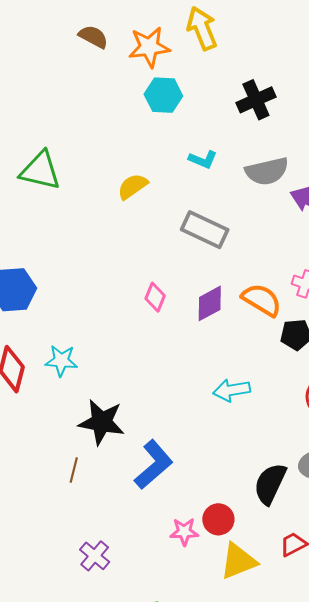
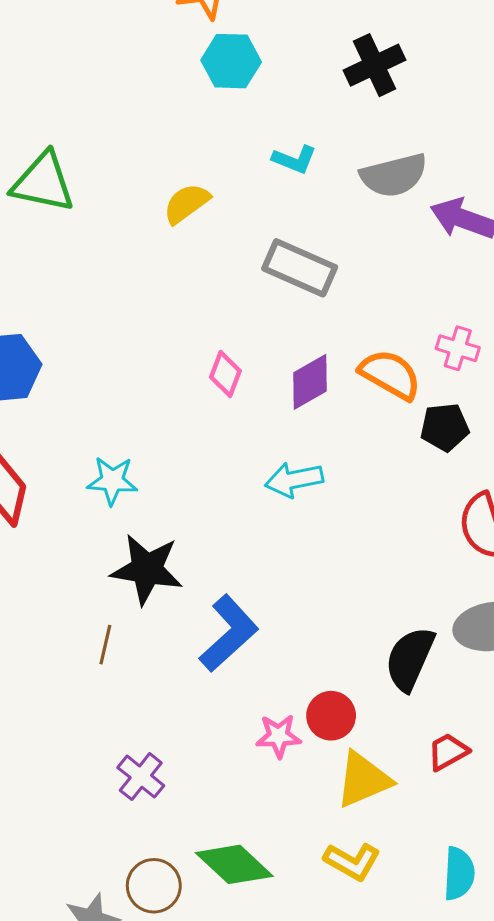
cyan star: (61, 361) -> (112, 481), moved
cyan arrow: (232, 390) -> (294, 480), moved

